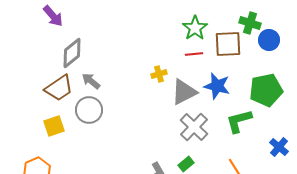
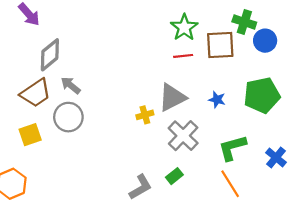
yellow cross: (159, 74) -> (145, 115), moved
blue star: (217, 86) -> (217, 100), moved, size x0.6
green L-shape: (239, 121) -> (232, 148), moved

